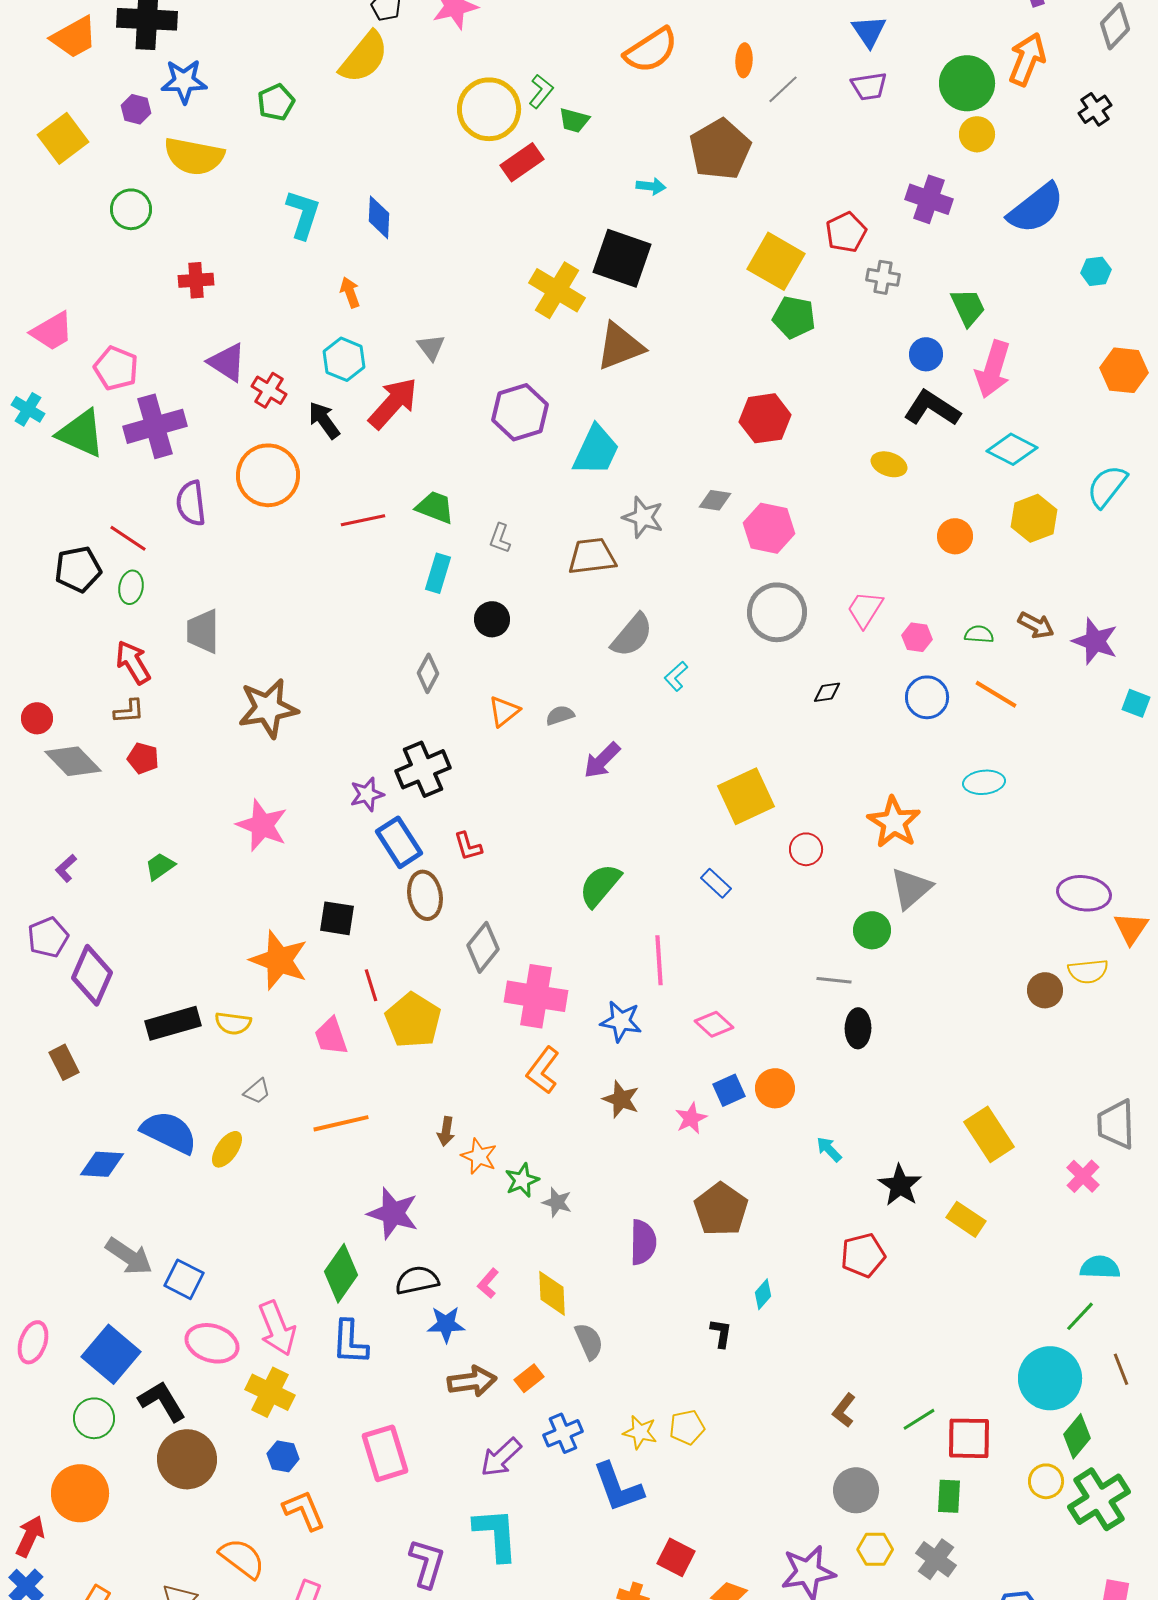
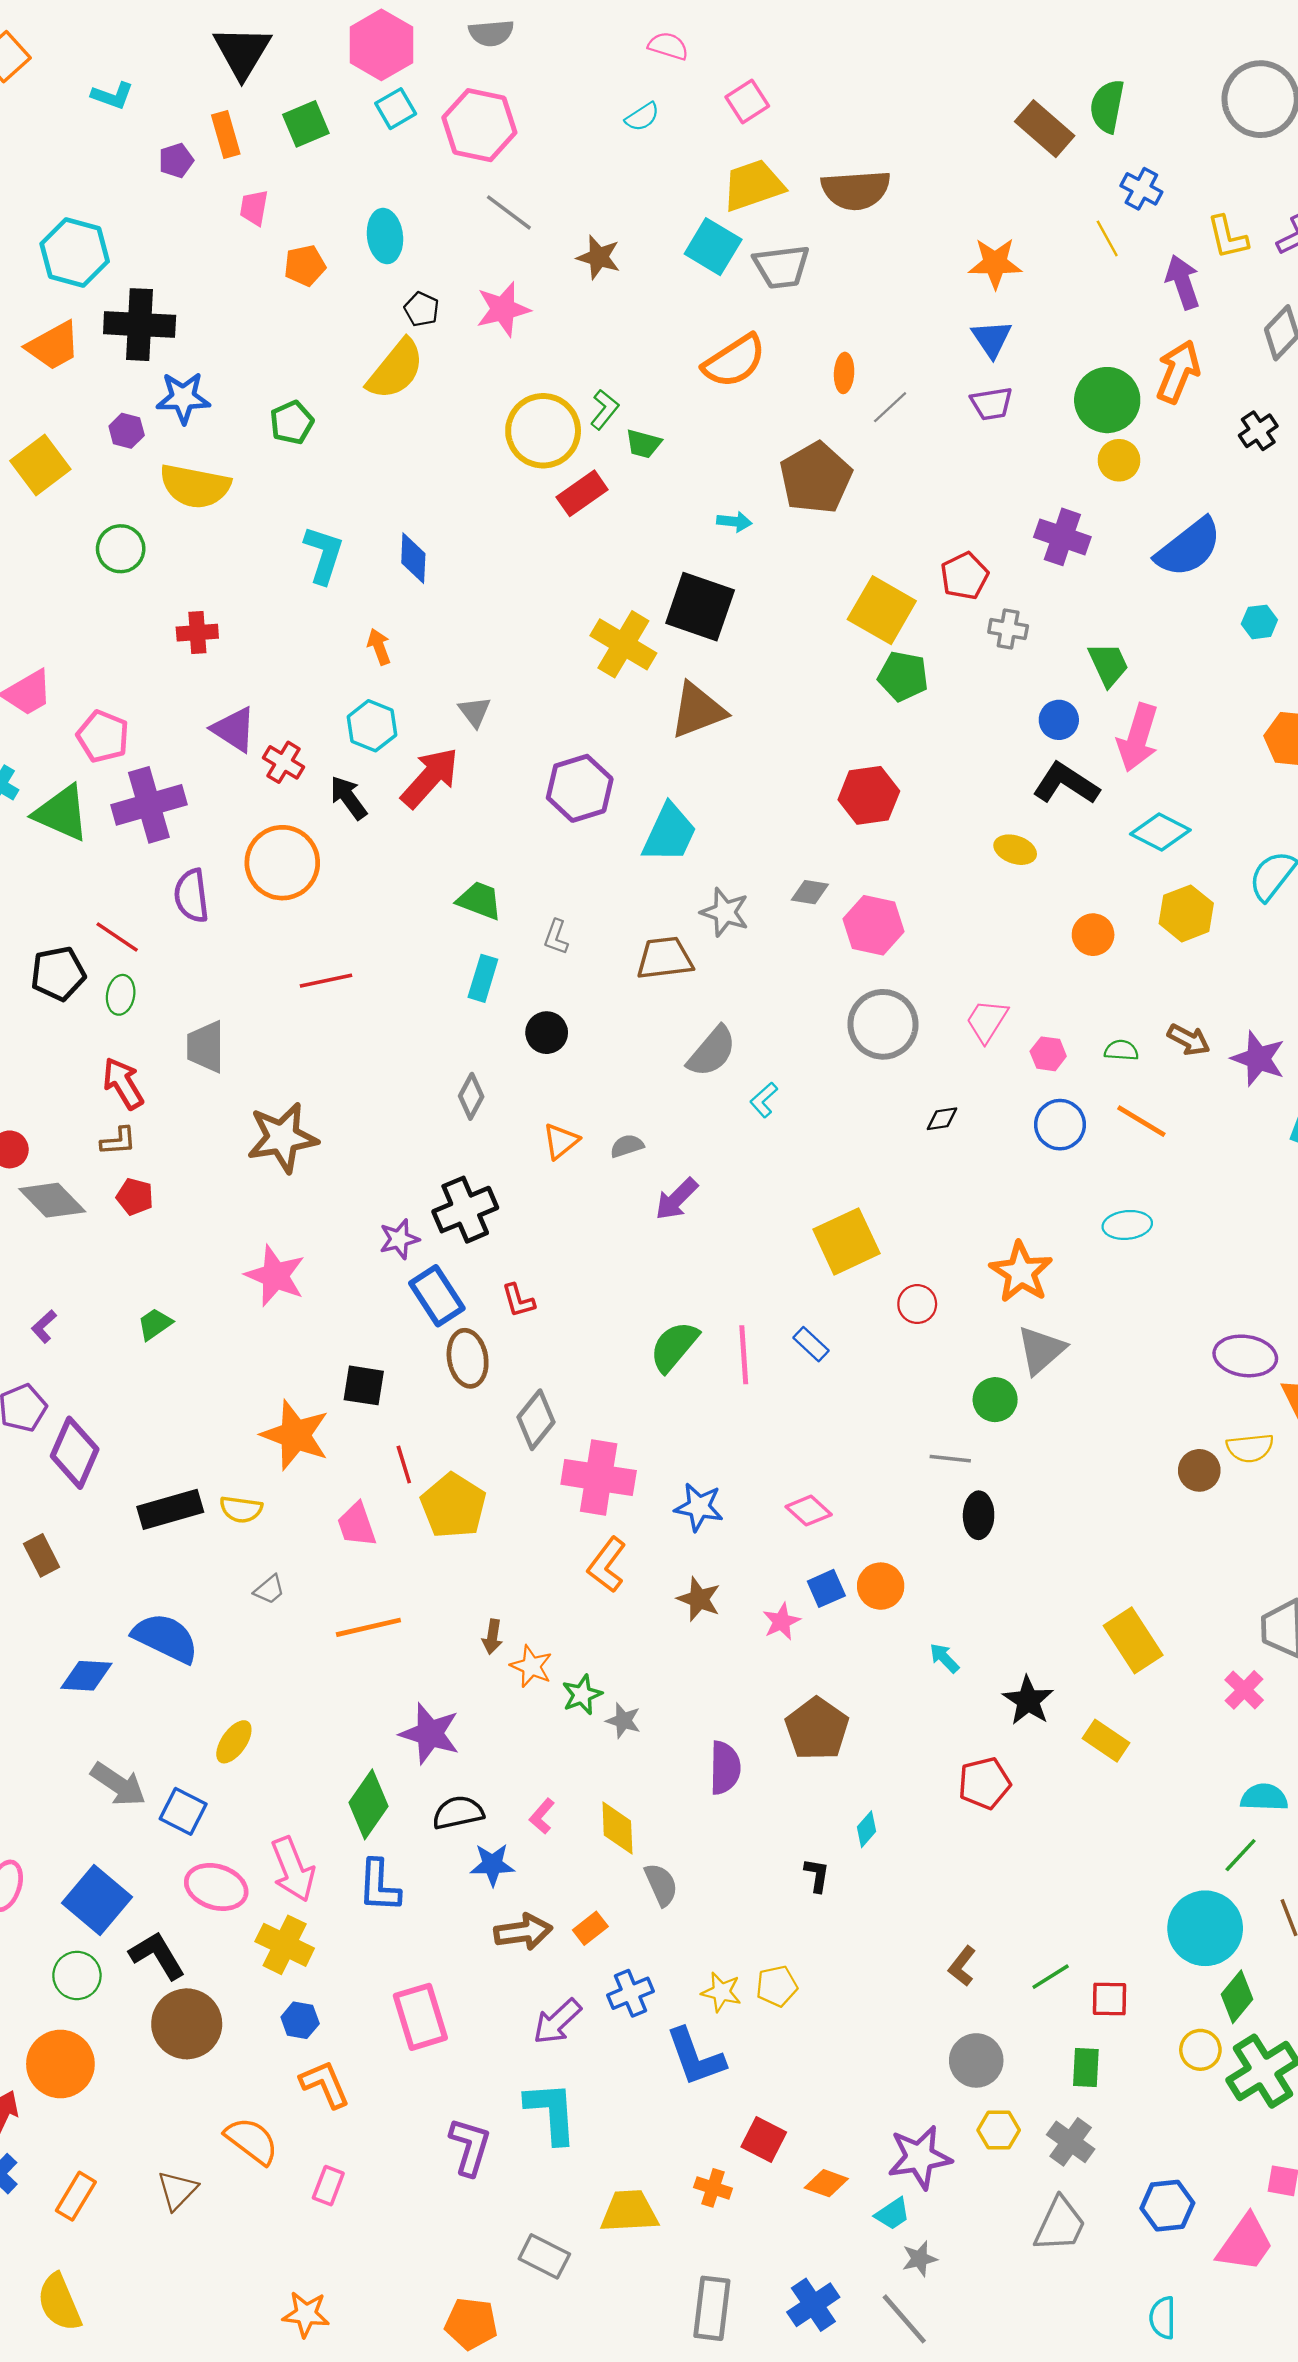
red line: (363, 520) -> (326, 981), moved
pink line: (659, 960) -> (744, 1355), moved
yellow ellipse: (227, 1149) -> (234, 1742), moved
red square: (969, 1438) -> (1110, 1999), size x0.7

